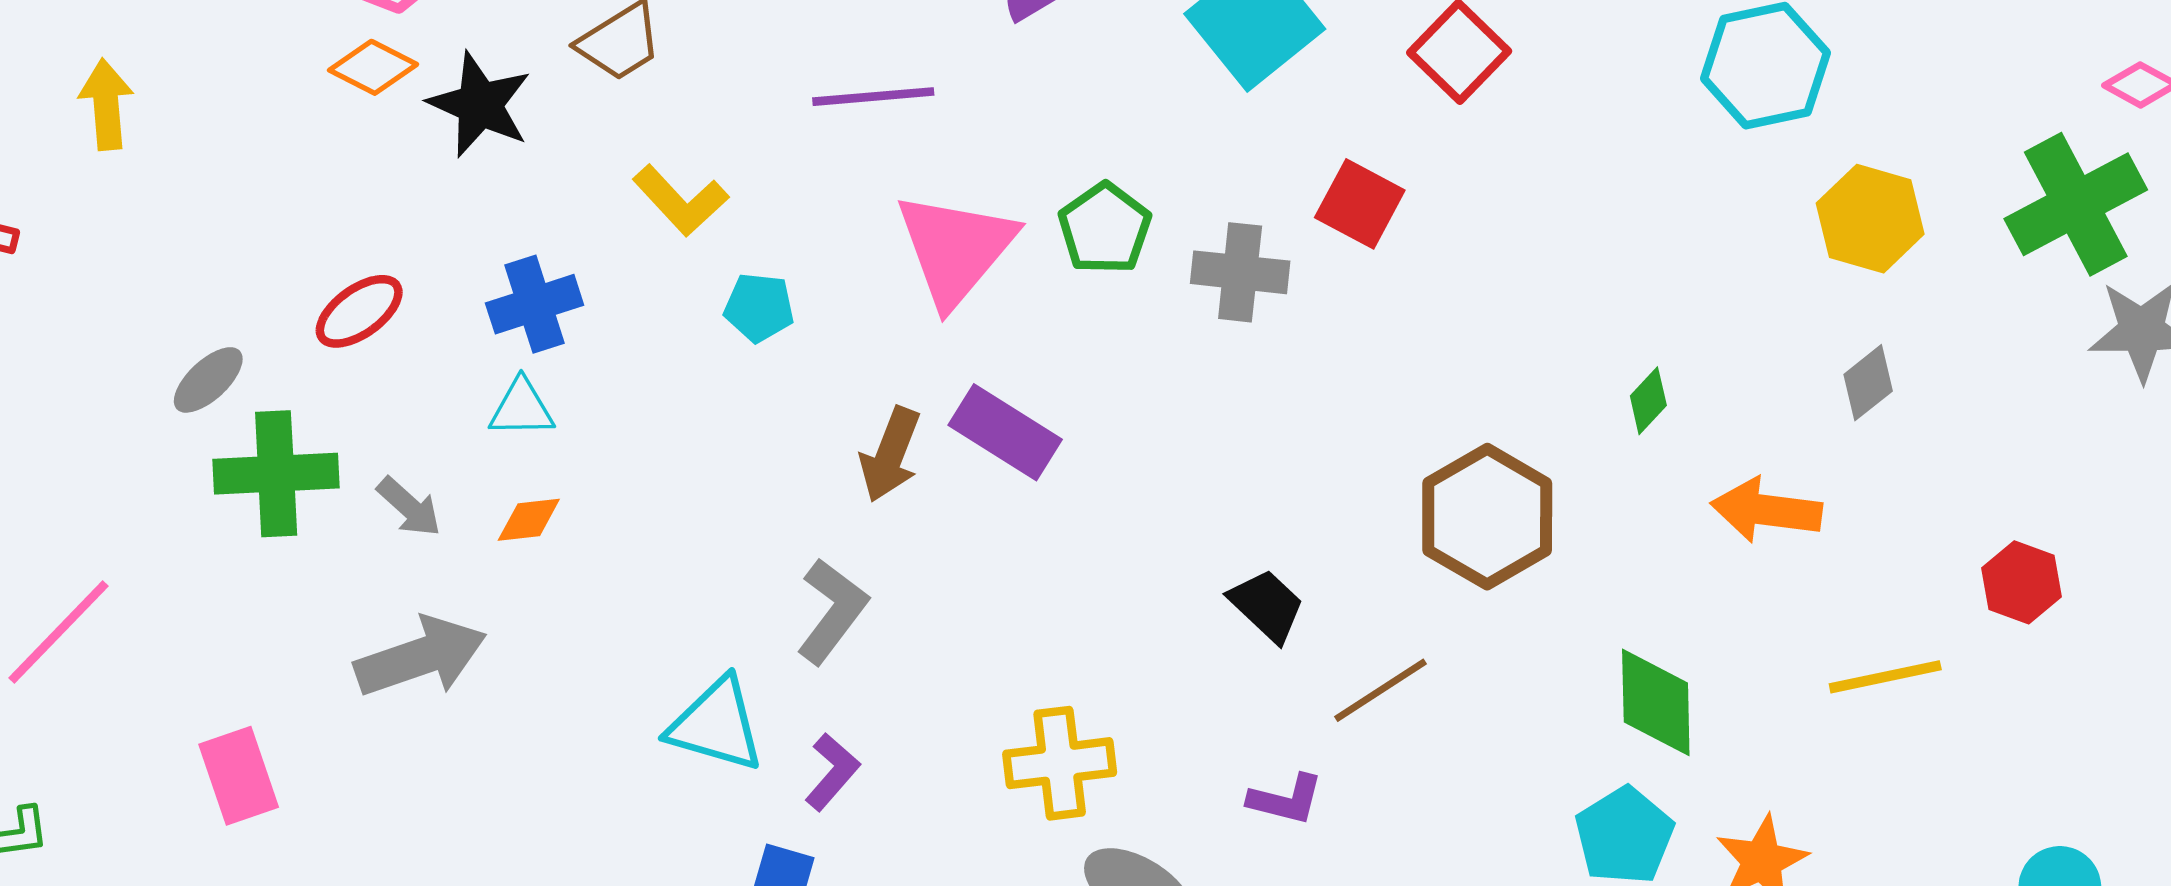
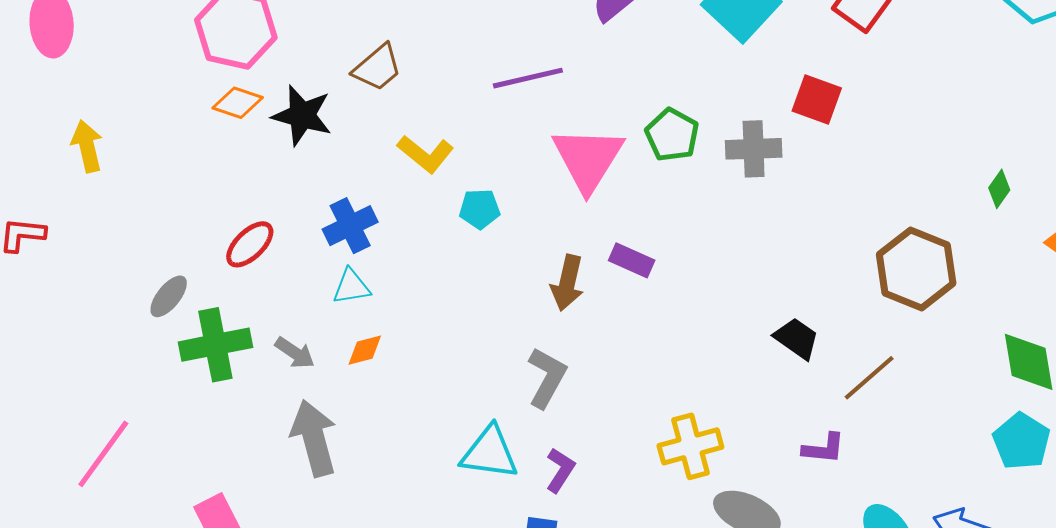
purple rectangle: (1005, 432) -> (632, 260), size x0.7
gray arrow: (421, 657) -> (314, 438), turned -78

